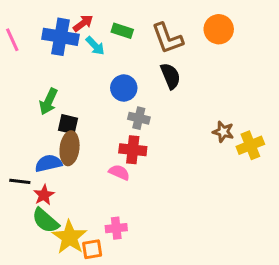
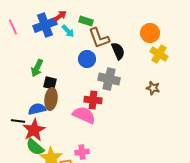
orange circle: (219, 29) -> (150, 33), moved
blue cross: (60, 37) -> (45, 25), turned -30
brown L-shape: (167, 38) -> (99, 38), moved
gray cross: (139, 118) -> (109, 79), moved, size x1.5
yellow cross: (250, 145) -> (159, 54), moved, turned -36
pink semicircle: (119, 172) -> (84, 115), size x1.6
red star: (44, 195) -> (34, 130), size x1.6

